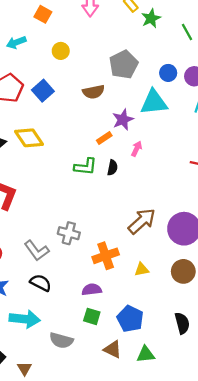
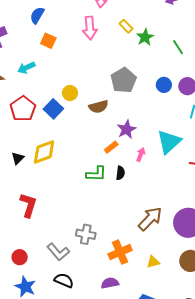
yellow circle: (61, 51) -> (70, 93), moved
cyan triangle: (154, 102) -> (169, 142), moved, turned -32
yellow diamond: (29, 138) -> (44, 152), turned -72

